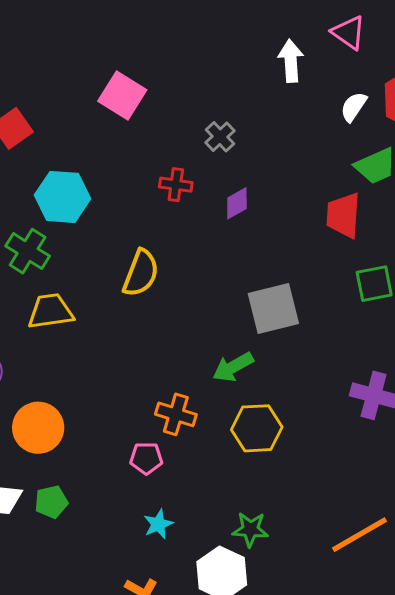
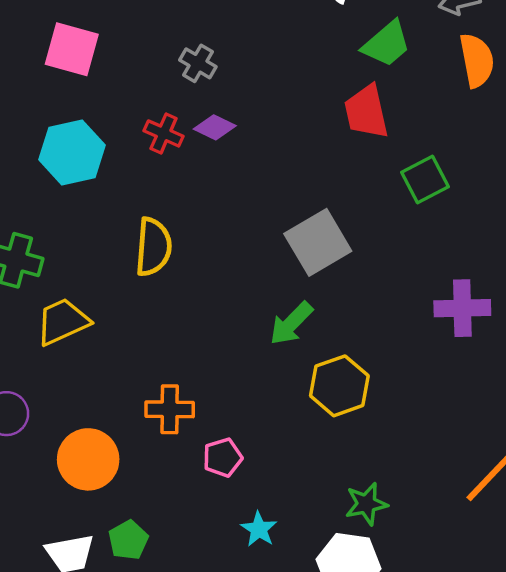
red cross: (176, 185) -> (164, 133), turned 32
cyan hexagon: (62, 197) -> (72, 152), moved
purple diamond: (237, 203) -> (215, 127), moved, turned 72
orange cross: (176, 414) -> (170, 409), moved

